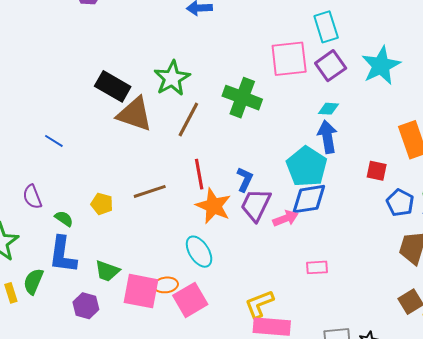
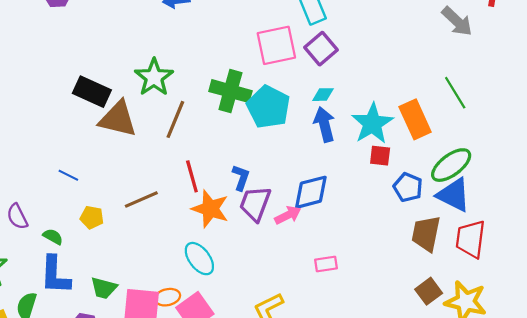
cyan star: (381, 66) -> (372, 124), moved
blue line: (54, 141) -> (68, 175), moved
cyan pentagon: (307, 167) -> (268, 107), moved

